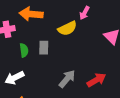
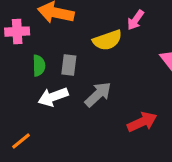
white arrow: (14, 78) -> (53, 97), moved
gray arrow: (67, 79) -> (98, 94), moved

